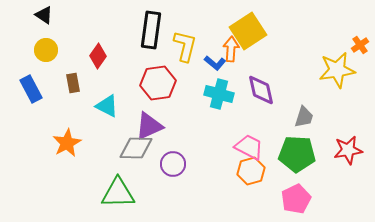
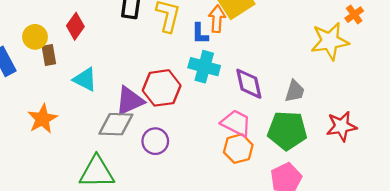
yellow circle: (46, 50) -> (35, 37), moved
blue L-shape: (215, 63) -> (200, 34), turned 50
red hexagon: (158, 83) -> (162, 88), moved
purple diamond: (261, 90) -> (249, 84), moved

